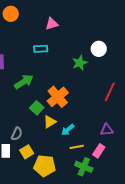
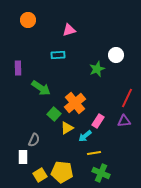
green arrow: (24, 82) -> (41, 88), turned 66
purple triangle: (107, 130) -> (124, 121), moved
pink rectangle: (99, 151) -> (98, 121), moved
yellow square: (27, 152) -> (40, 175), moved

